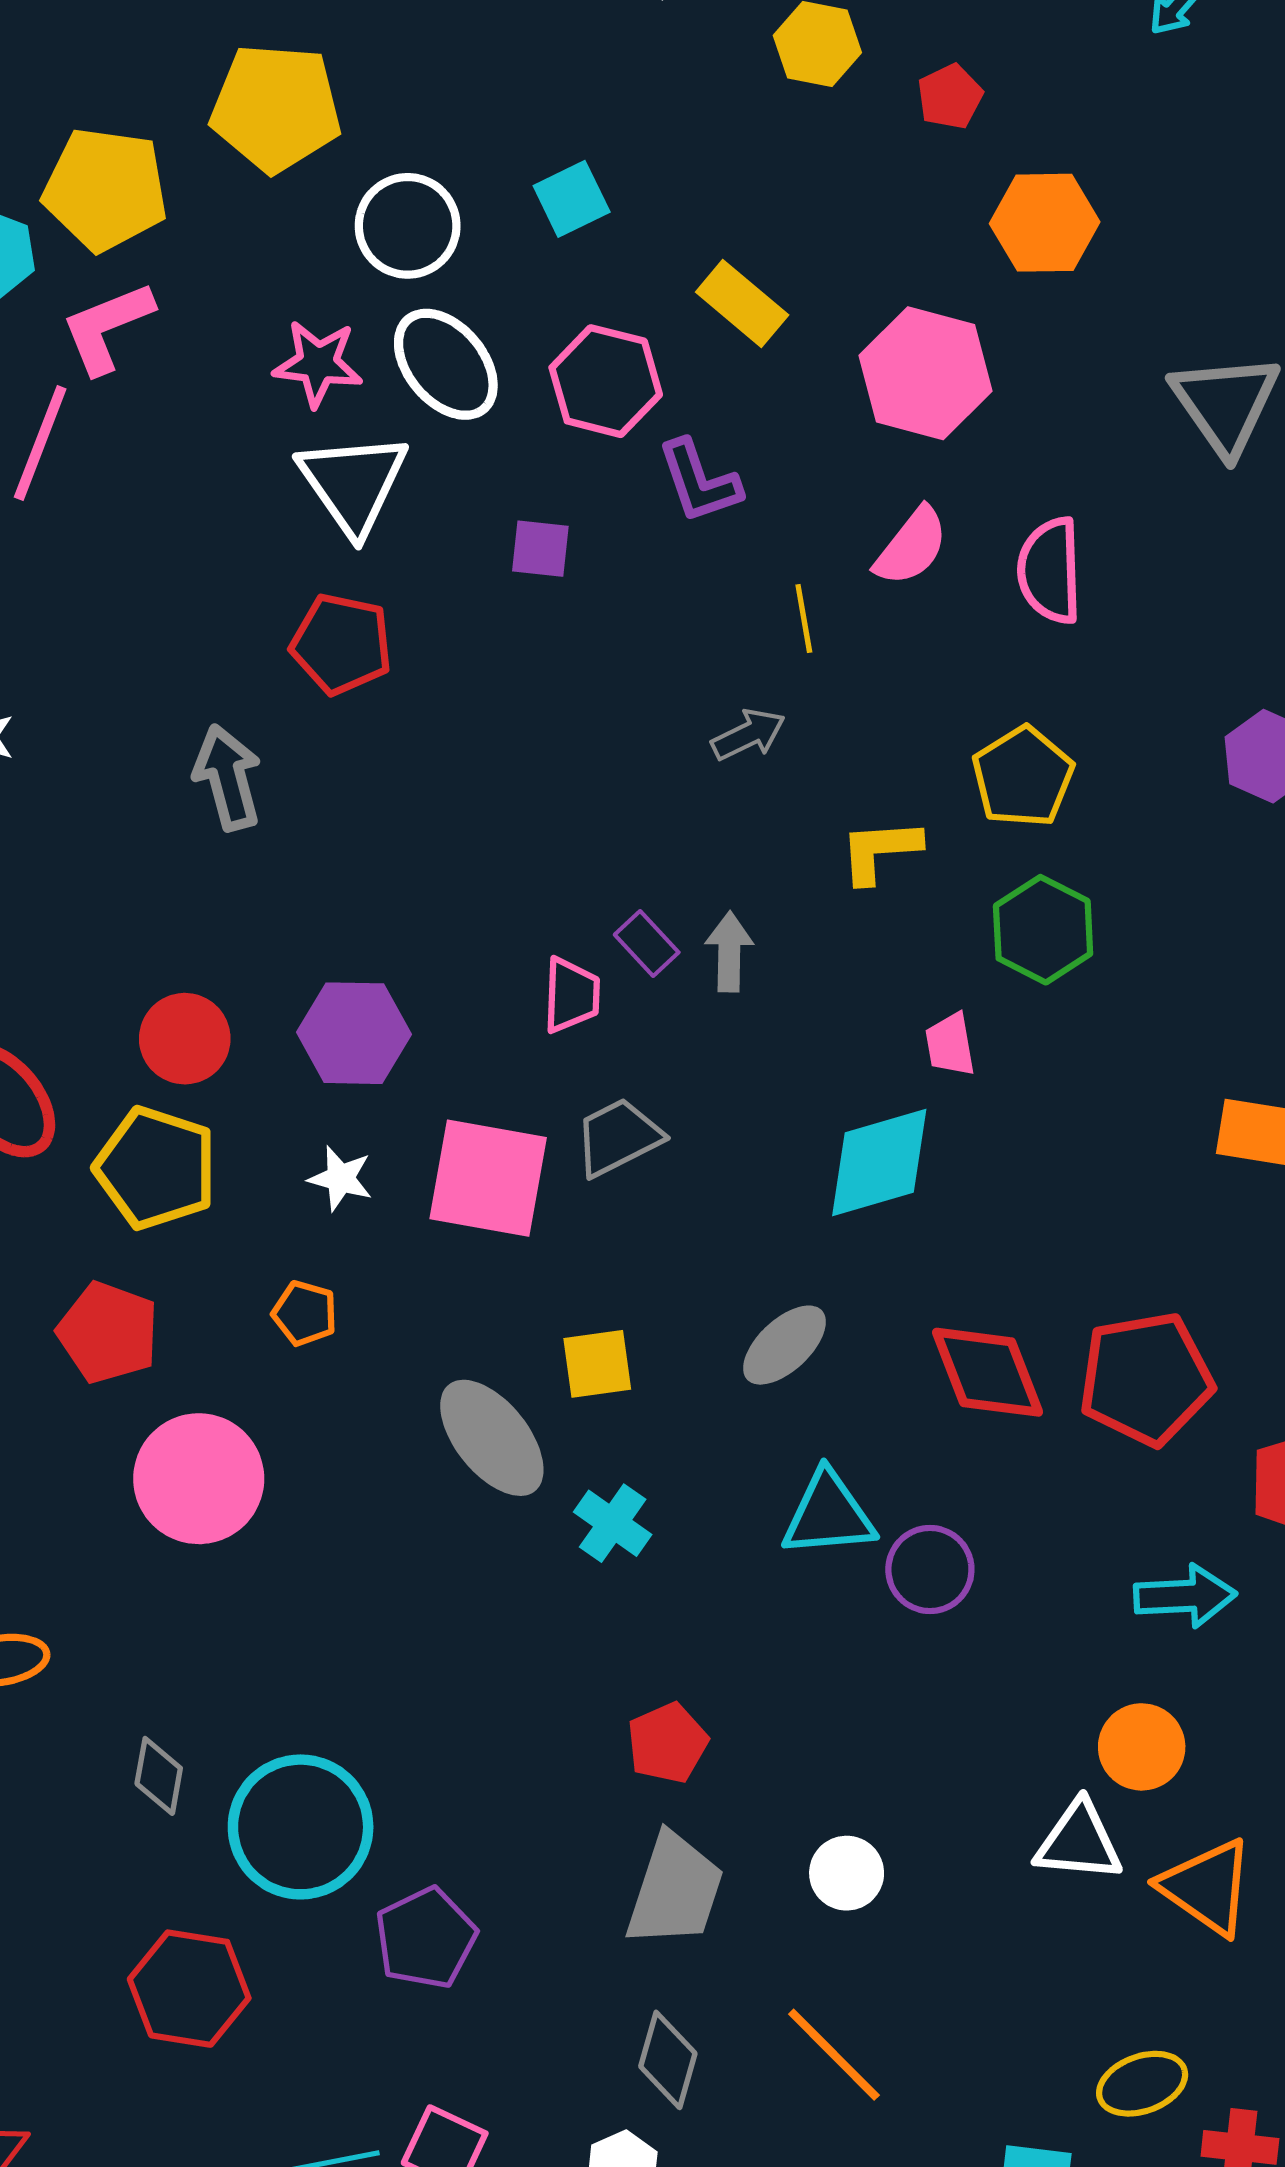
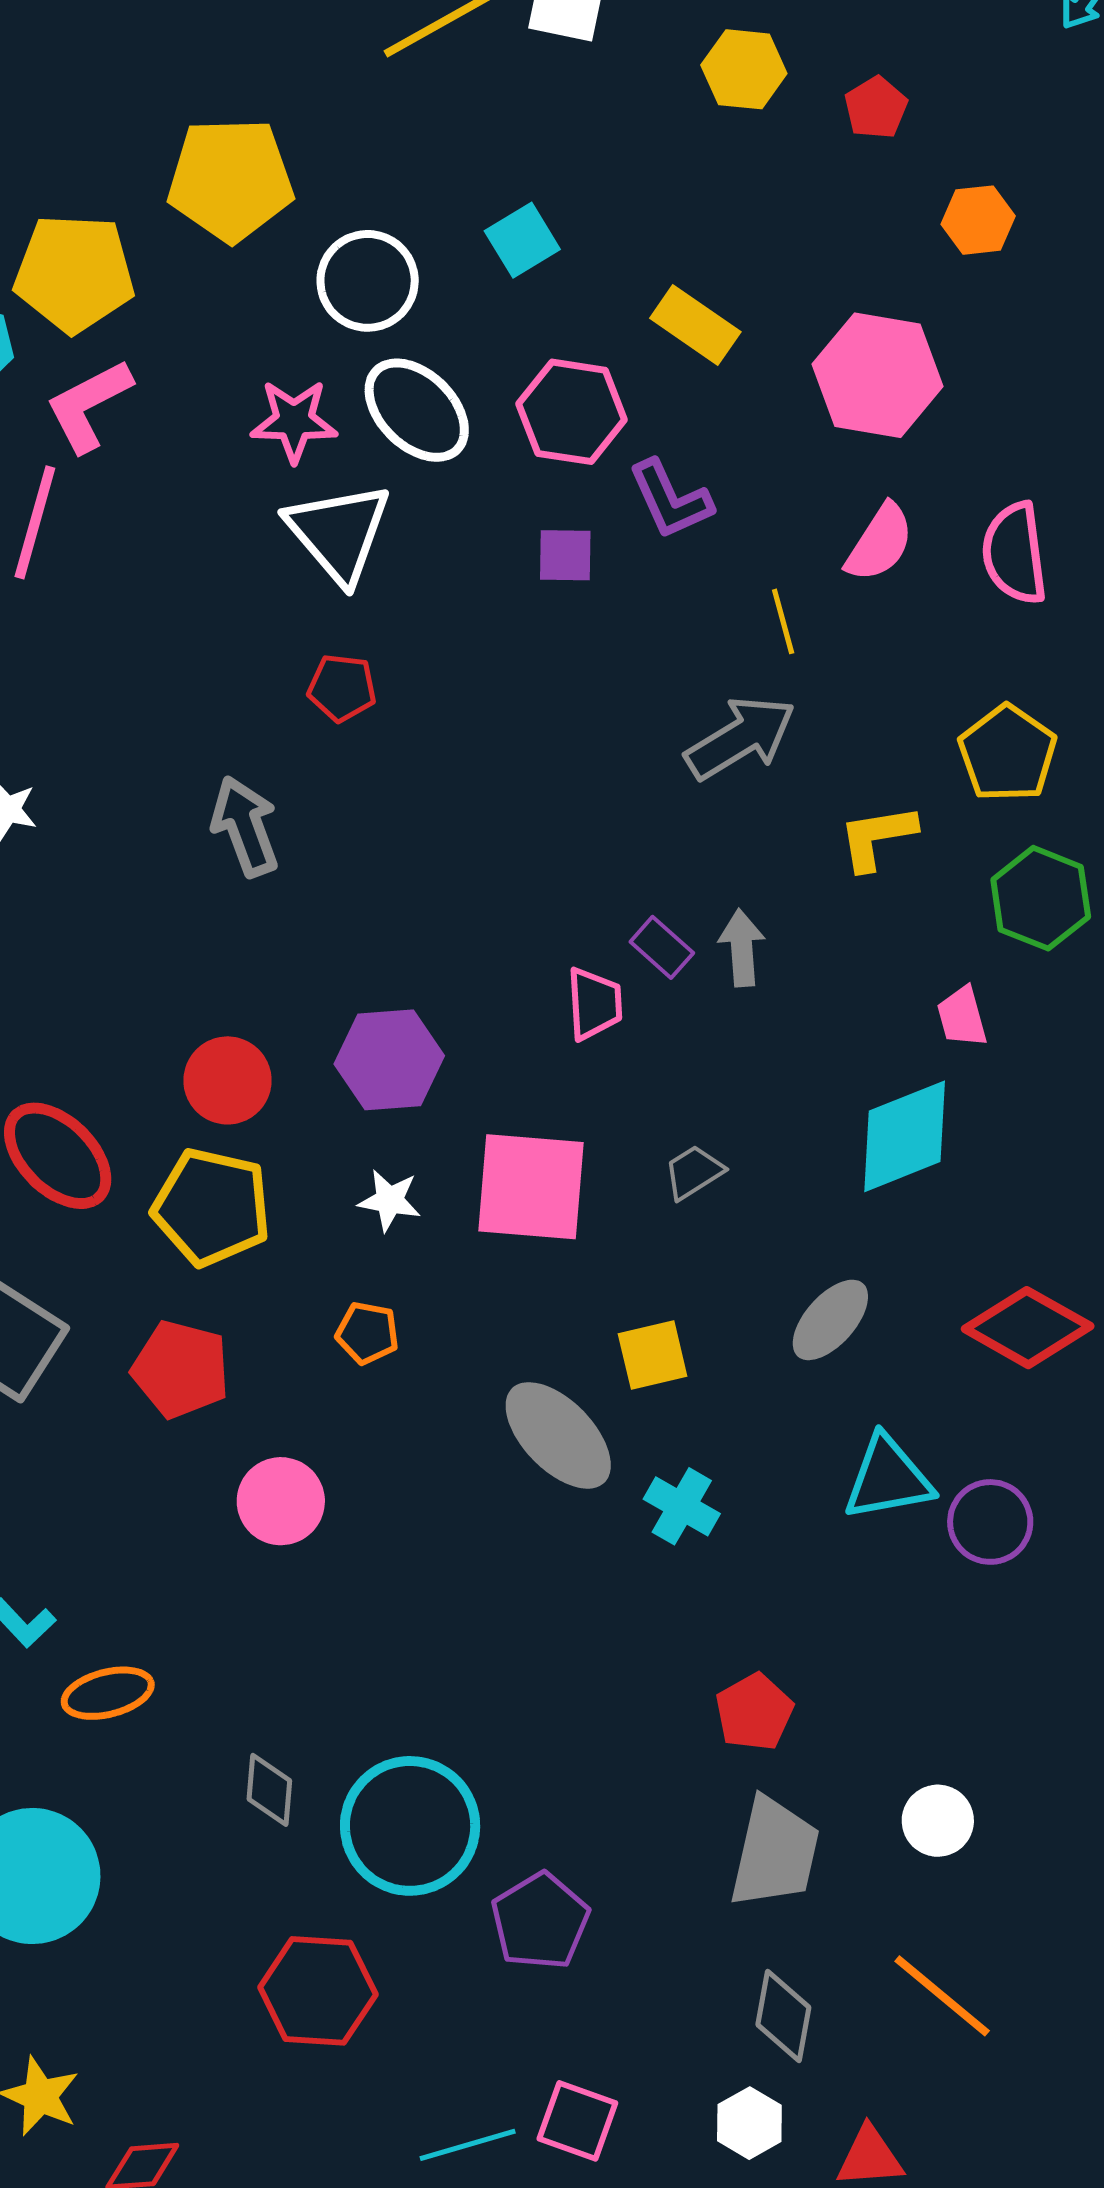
orange hexagon: (1045, 223) -> (978, 220), size x0.7
purple square: (540, 549) -> (565, 555), moved
red pentagon: (341, 644) -> (342, 688), size x0.7
gray arrow: (748, 735) -> (740, 738), size x1.6
gray trapezoid: (618, 1137) -> (694, 1172), moved, size x0.7
red diamond: (988, 1372) -> (1028, 1328), turned -34
pink circle: (199, 1479) -> (281, 1501), size x0.7

